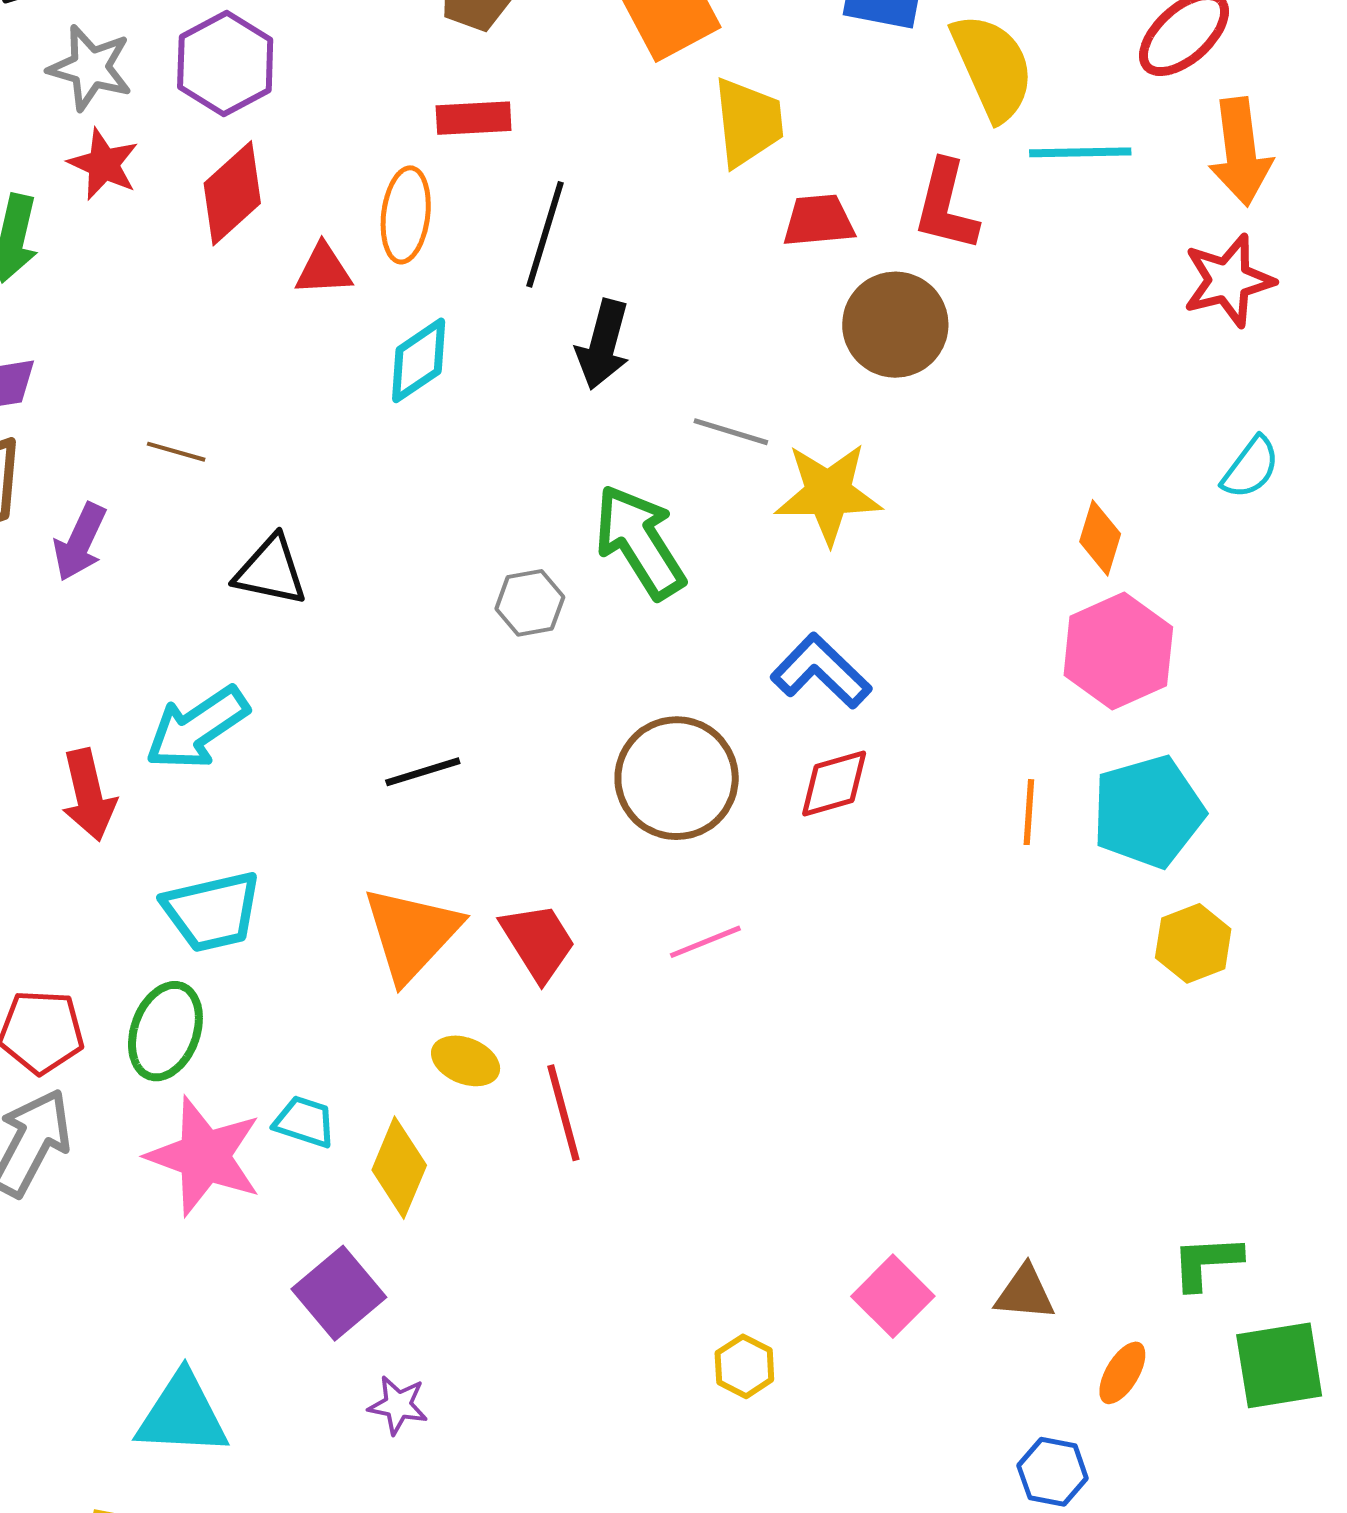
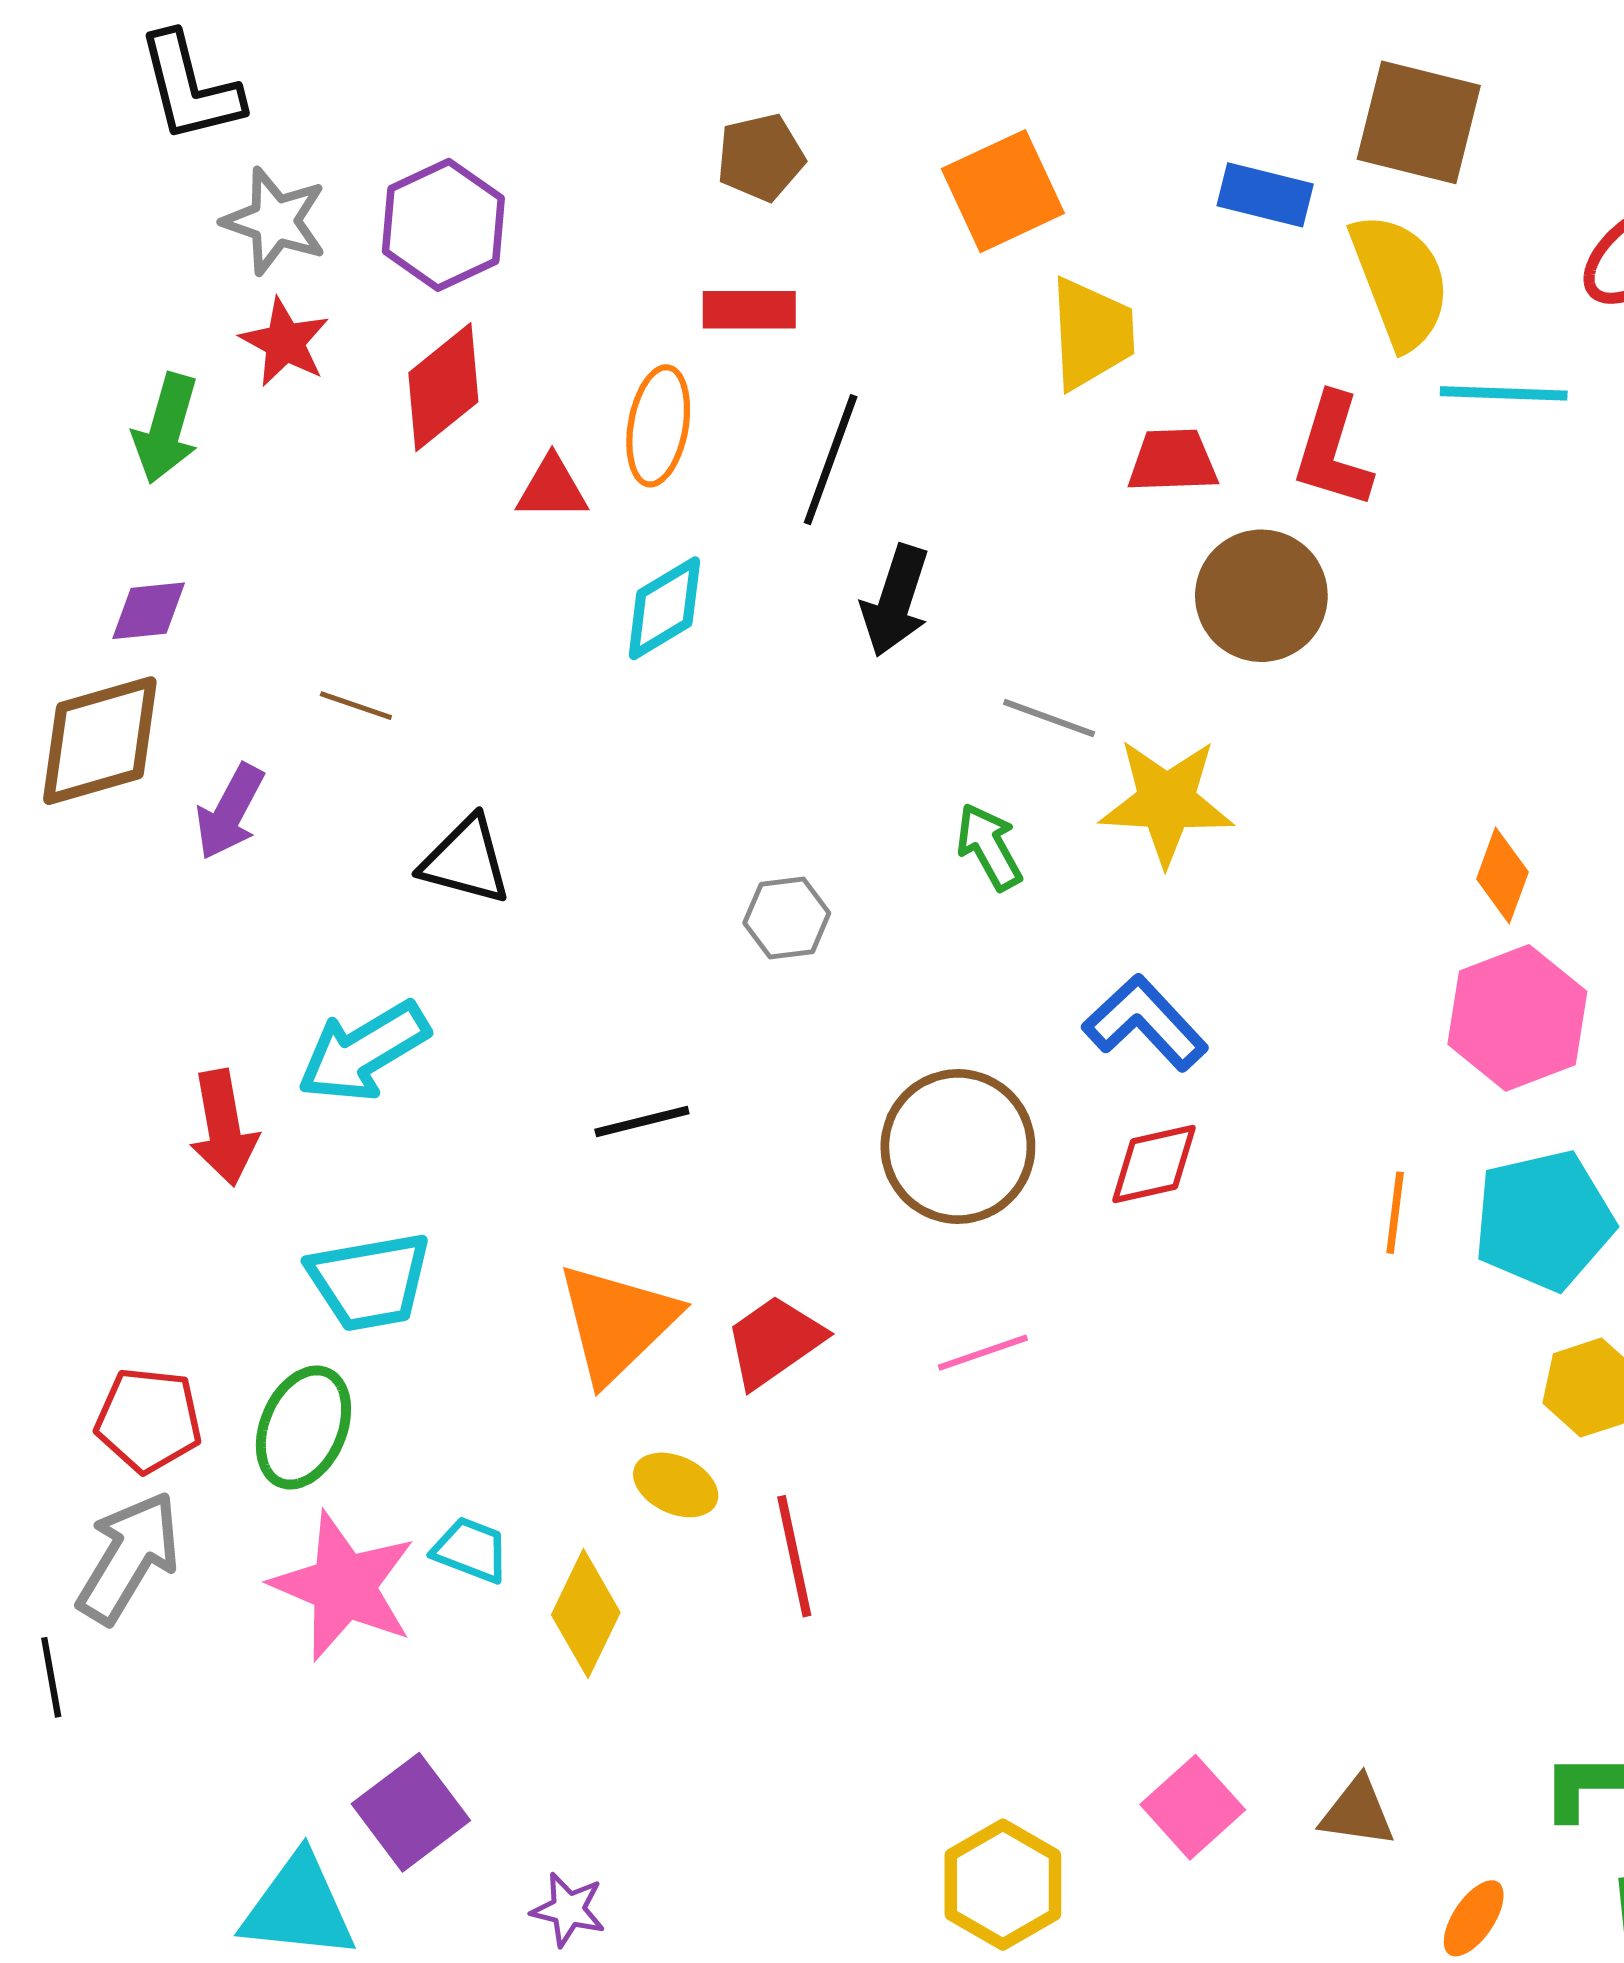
green arrow: (640, 542) -> (989, 847), moved, size x0.6
red trapezoid: (538, 942) -> (774, 1341), turned -96
purple square: (339, 1293) -> (411, 1812), moved
yellow hexagon: (744, 1366) -> (1003, 1885), size x1.6

